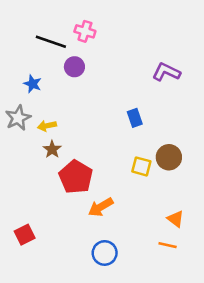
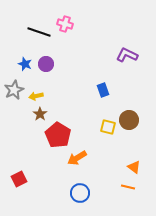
purple circle: (74, 67) -> (46, 64), moved

